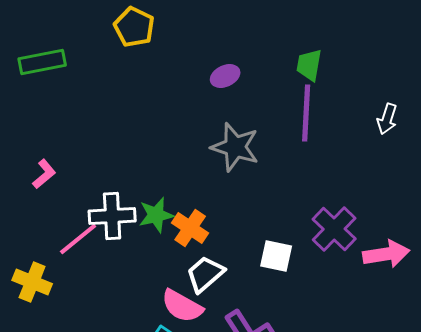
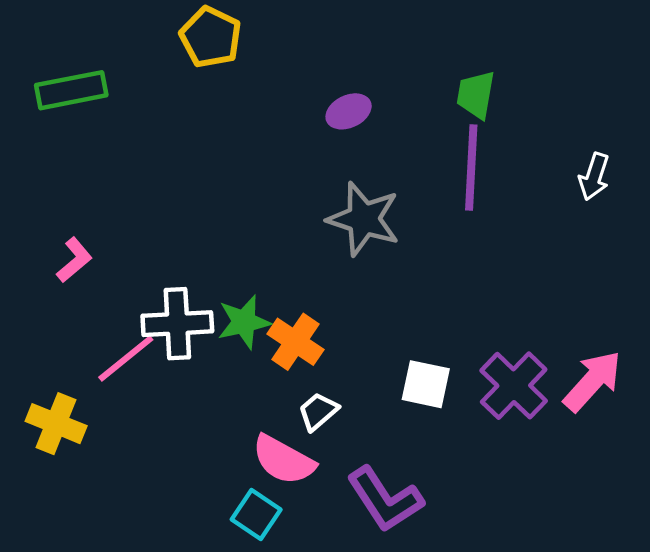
purple cross: (334, 229) -> (514, 386), moved
pink arrow: (386, 254) -> (592, 381), turned -39
white trapezoid: (205, 274) -> (318, 411), size x0.7

